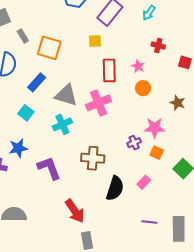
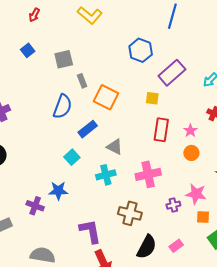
gray triangle: (66, 95) -> (115, 147), size x0.7
pink cross: (99, 103) -> (148, 174), moved
orange square: (157, 153) -> (203, 217), moved, turned -32
purple L-shape: (49, 168) -> (90, 231), moved

